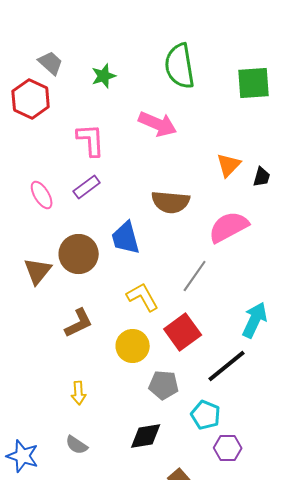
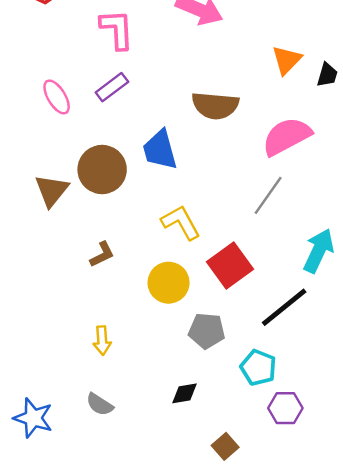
gray line: (195, 276) -> (268, 195), moved
brown L-shape: (79, 323) -> (102, 254), size x0.7
black diamond: (146, 436) -> (185, 393), size x0.7

